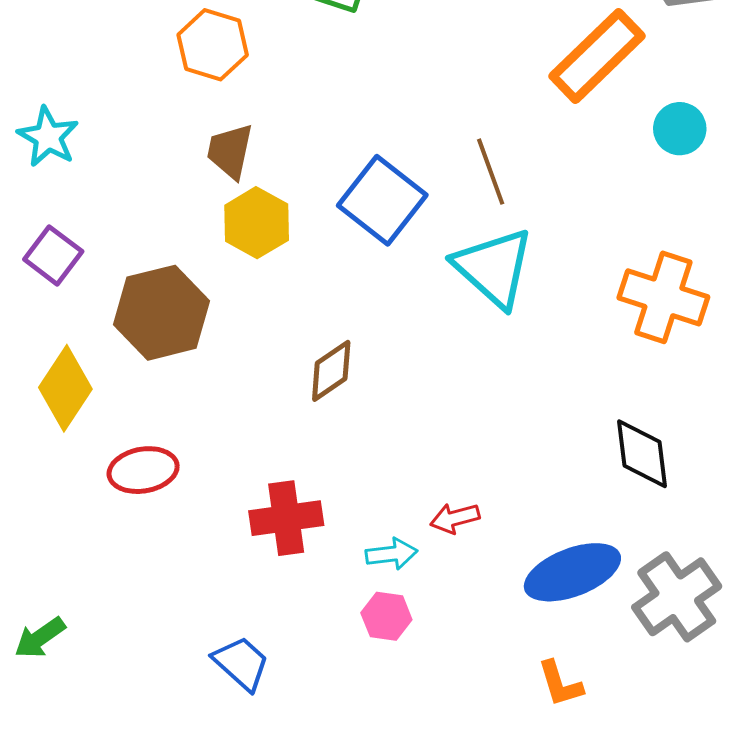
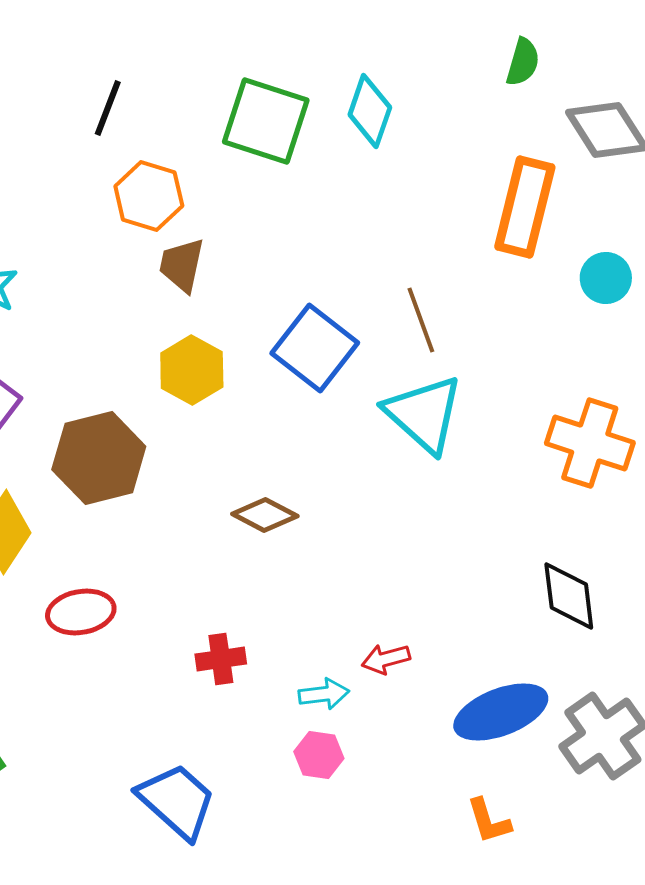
orange rectangle: (597, 56) -> (525, 207), turned -32
brown trapezoid: (230, 151) -> (182, 265), moved
brown diamond: (331, 371) -> (265, 515), turned 62
red cross: (286, 518) -> (221, 659), size x0.7
blue trapezoid: (241, 663) -> (177, 801), size x1.4

